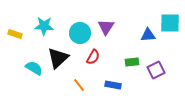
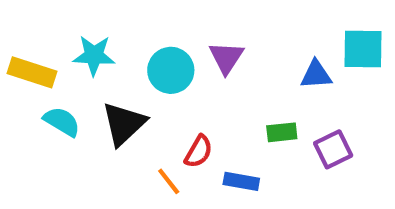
yellow rectangle: (15, 34) -> (32, 72), size x1.5
red semicircle: (93, 57) -> (199, 151), moved
cyan semicircle: (34, 68) -> (62, 122), moved

